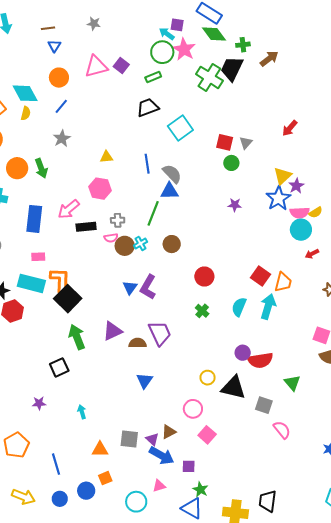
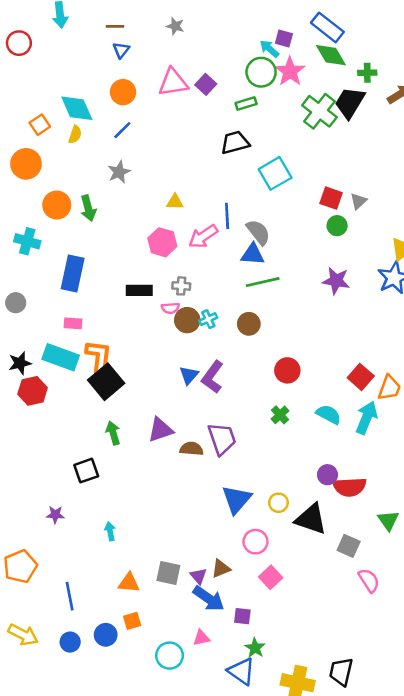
purple star: (235, 205) -> (336, 281), size x1.5
pink arrow: (69, 209) -> (203, 236), moved
green line: (153, 213) -> (263, 282), moved, turned 50
cyan semicircle: (239, 307) -> (329, 414), turned 90
green arrow: (77, 337) -> (113, 433), size x0.7
blue triangle: (145, 381) -> (237, 499), moved, size x1.4

